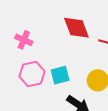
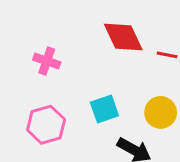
pink hexagon: (32, 74) -> (46, 125), moved

